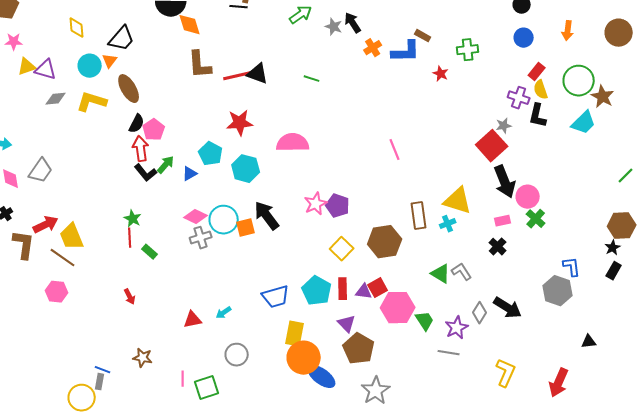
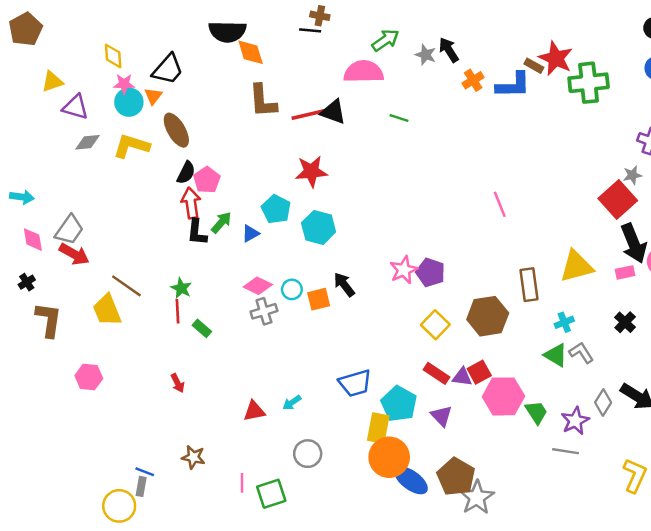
pink star: (14, 42) -> (124, 84), moved
green cross: (468, 50) -> (589, 83), size x1.5
yellow triangle: (27, 67) -> (52, 81), moved
red star: (441, 74) -> (556, 58), moved, size x1.8
pink semicircle: (293, 143) -> (364, 72), moved
black L-shape: (146, 173) -> (197, 232), turned 45
yellow triangle: (458, 201) -> (576, 266), turned -32
black arrow: (267, 216) -> (344, 285), size x0.7
cyan circle: (224, 220) -> (292, 289), size x0.6
pink rectangle: (503, 221) -> (625, 272), moved
cyan cross: (448, 224) -> (564, 322), moved
red arrow: (46, 225) -> (74, 254), moved, turned 55
brown line: (63, 258) -> (126, 286), moved
red rectangle: (343, 289) -> (437, 373), turned -55
cyan pentagon: (317, 291) -> (399, 404), moved
brown pentagon: (359, 349) -> (456, 477), moved

